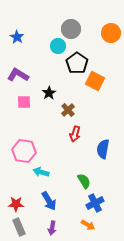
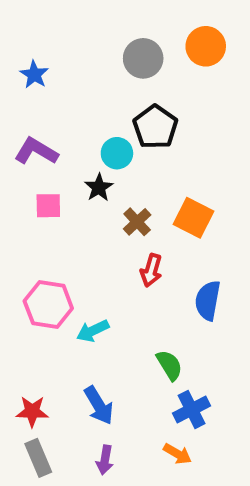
orange circle: (111, 33) -> (206, 46), moved
cyan circle: (58, 46) -> (117, 153), moved
orange square: (95, 81) -> (194, 218), moved
cyan arrow: (41, 172) -> (93, 331), moved, turned -42

